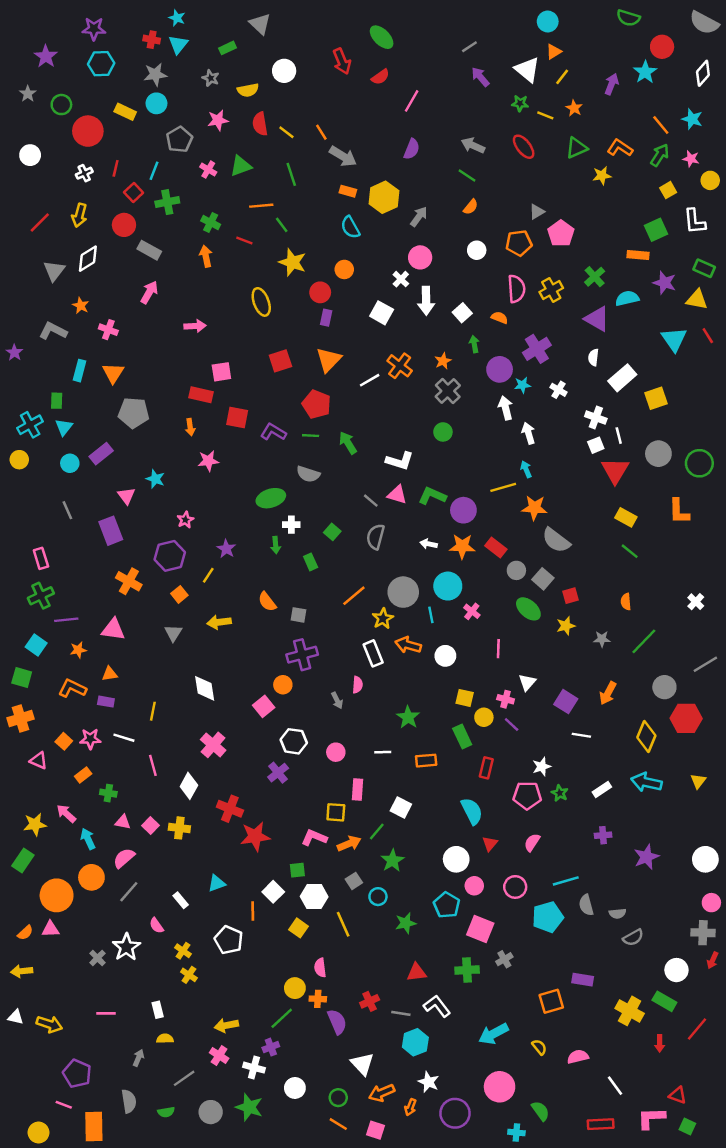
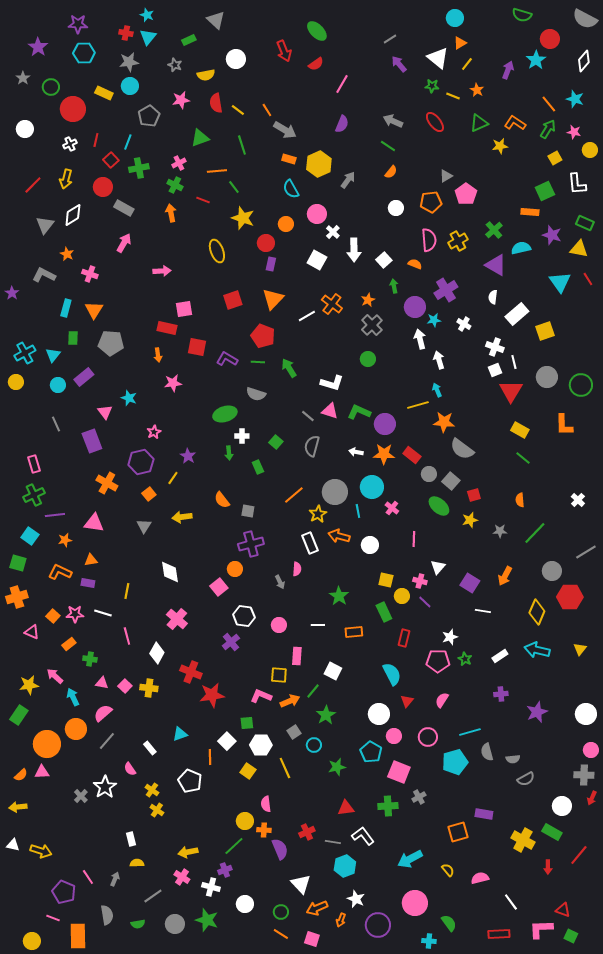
pink cross: (208, 170) -> (179, 163), moved, turned 32
pink circle: (420, 257) -> (317, 214), moved
green rectangle: (57, 401) -> (73, 338), moved
pink line: (106, 1013) -> (88, 877), moved, turned 56

